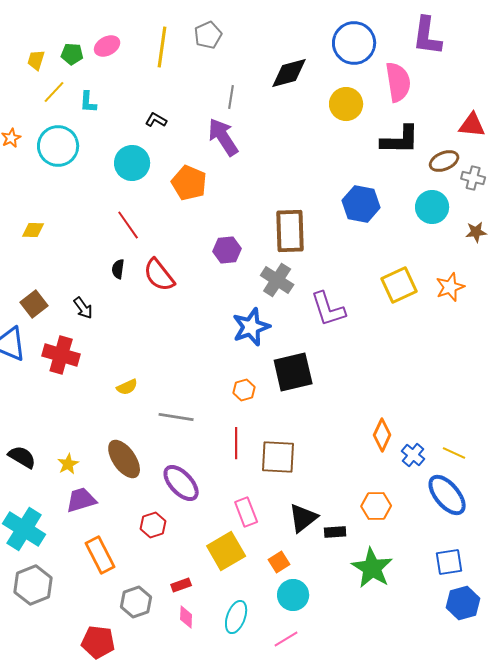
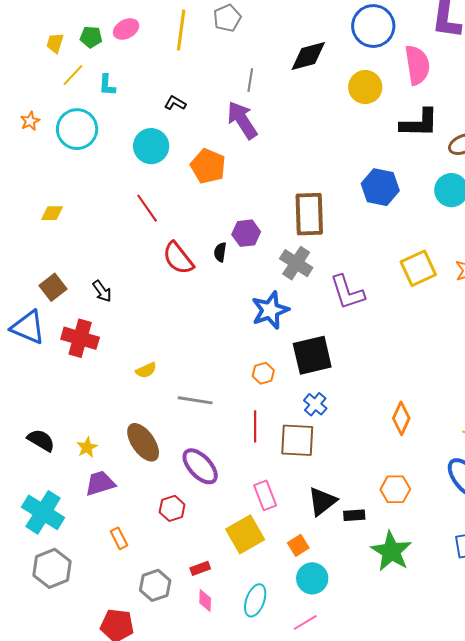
black semicircle: (118, 269) -> (220, 252), moved
blue cross: (413, 455) -> (315, 404), moved
orange rectangle: (100, 555) -> (119, 538), size x0.6

